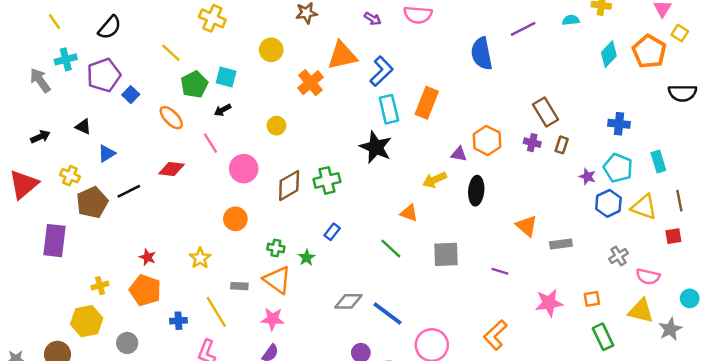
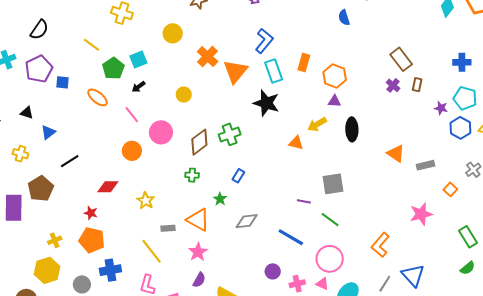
blue semicircle: (482, 54) -> (344, 18), size x0.6
orange triangle: (342, 56) -> (235, 71), moved, turned -32
cyan square: (226, 77) -> (138, 59), turned -30
blue square: (131, 95) -> (63, 82), turned -32
orange rectangle: (427, 103) -> (304, 62), size x0.7
orange hexagon: (487, 140) -> (335, 76), moved
purple cross: (532, 143) -> (393, 85), turned 32
red diamond: (171, 169) -> (108, 187), moved
brown pentagon: (92, 202) -> (41, 189), moved
orange triangle: (409, 213) -> (296, 143), moved
orange circle: (235, 219) -> (132, 151), moved
green cross: (276, 248) -> (192, 175), moved
green line: (391, 249) -> (330, 220), moved
yellow star: (200, 258) -> (146, 201), moved
purple line: (500, 271) -> (304, 201), moved
orange square: (592, 299) -> (450, 189), moved, turned -32
gray diamond: (348, 301) -> (247, 221), moved
pink star: (273, 319) -> (198, 252), turned -30
blue cross: (178, 321) -> (110, 270), moved, size x1.5

